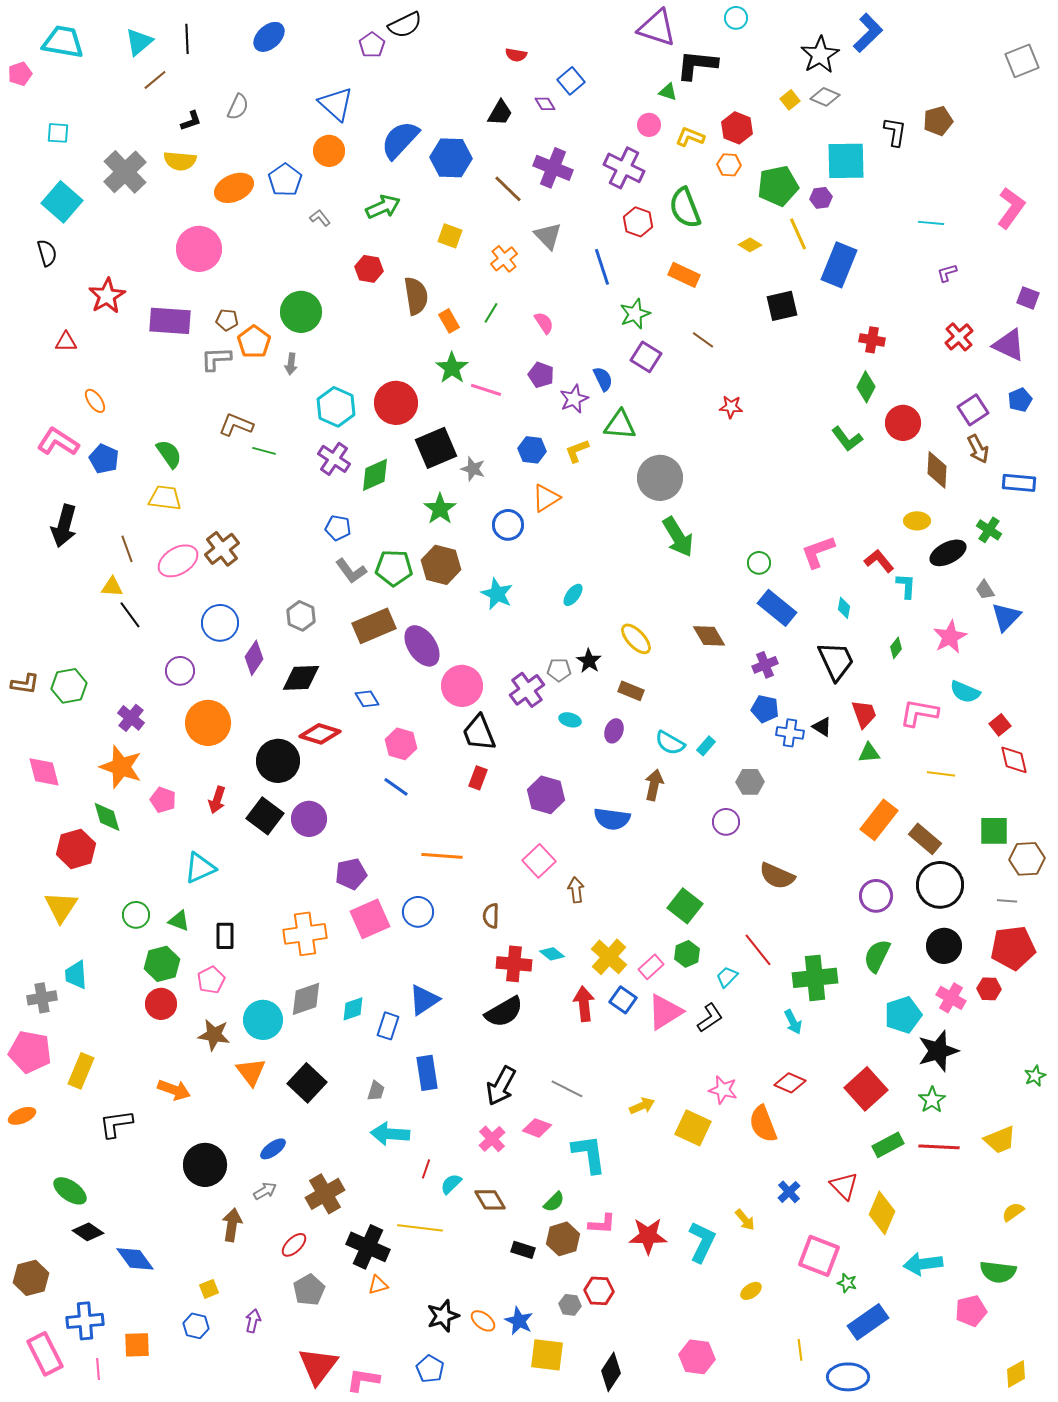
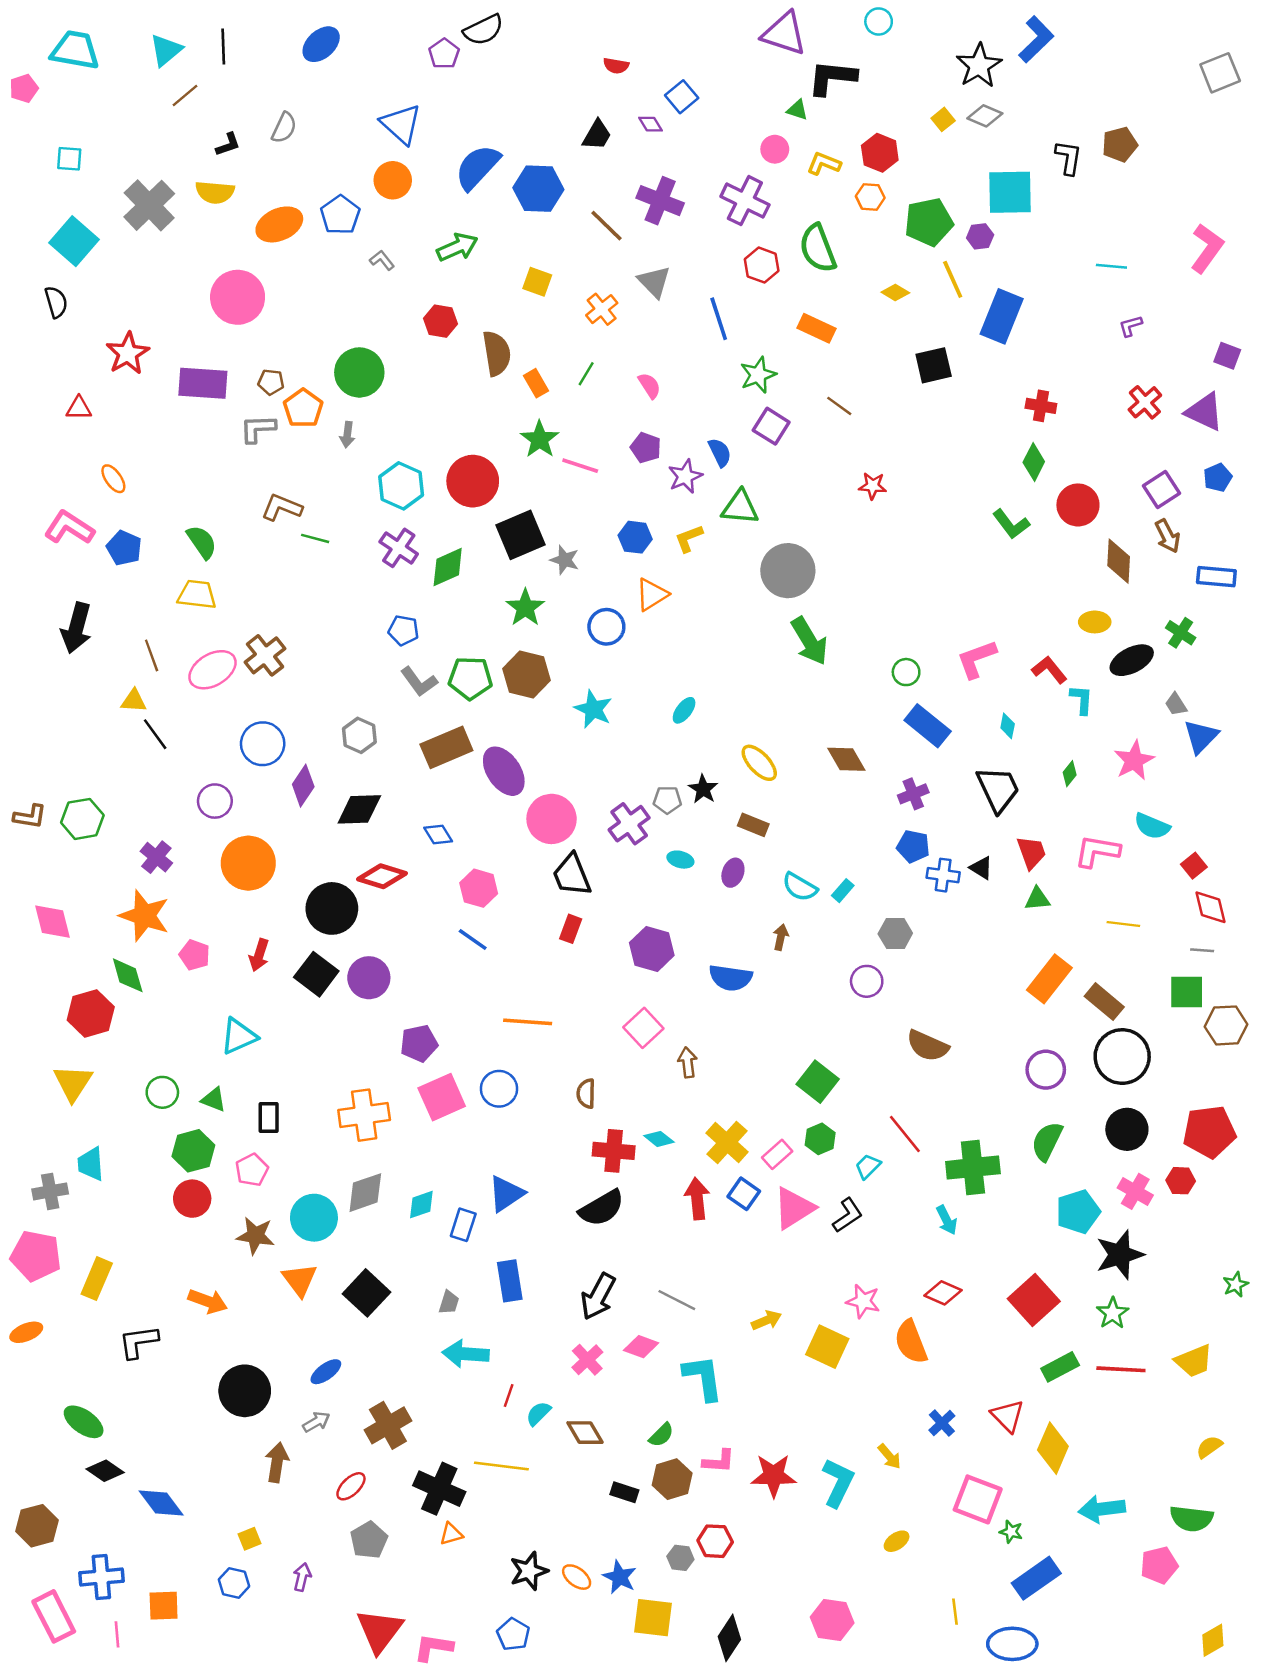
brown arrow: (654, 785) -> (781, 937), size x0.7
gray line: (1007, 901) -> (1202, 950), moved

